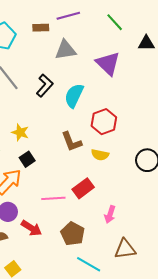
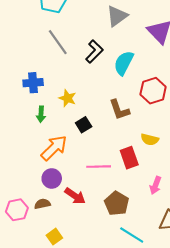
gray triangle: (65, 50) -> (117, 16), turned -30
yellow semicircle: (100, 155) -> (150, 139), moved
black square: (27, 159) -> (84, 125), moved
red rectangle: (83, 188) -> (129, 158), turned -75

